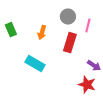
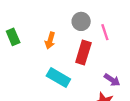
pink line: (88, 26) -> (105, 32), turned -32
cyan rectangle: (35, 64) -> (58, 77), moved

